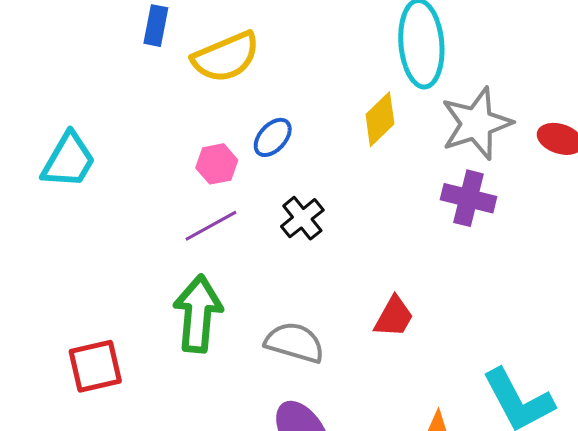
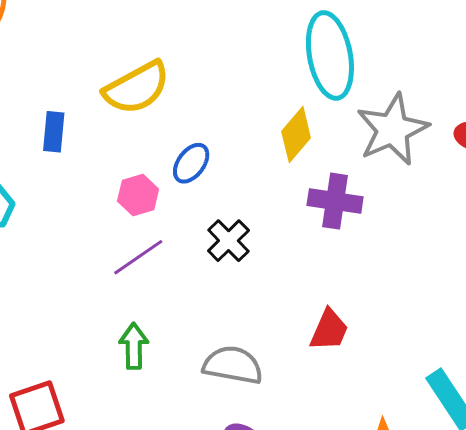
blue rectangle: (156, 26) -> (54, 132), moved
purple cross: (469, 198) -> (335, 201), moved
green arrow: (198, 314) -> (134, 346), size x0.6

